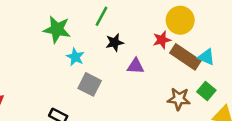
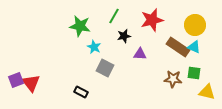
yellow circle: (180, 20) -> (195, 25), moved
red star: (162, 40) -> (152, 20), moved, size x1.6
green square: (206, 91) -> (194, 73), turned -32

